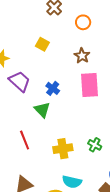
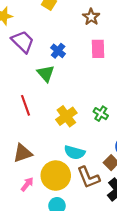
pink rectangle: (90, 85) -> (98, 49), size x0.7
yellow cross: (63, 149) -> (66, 116), turned -30

